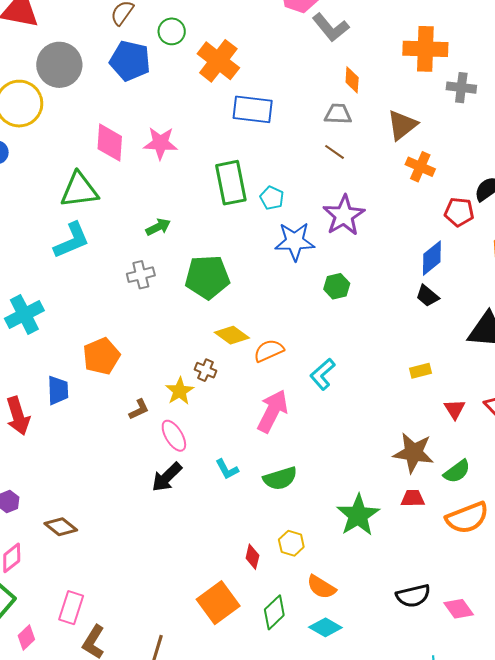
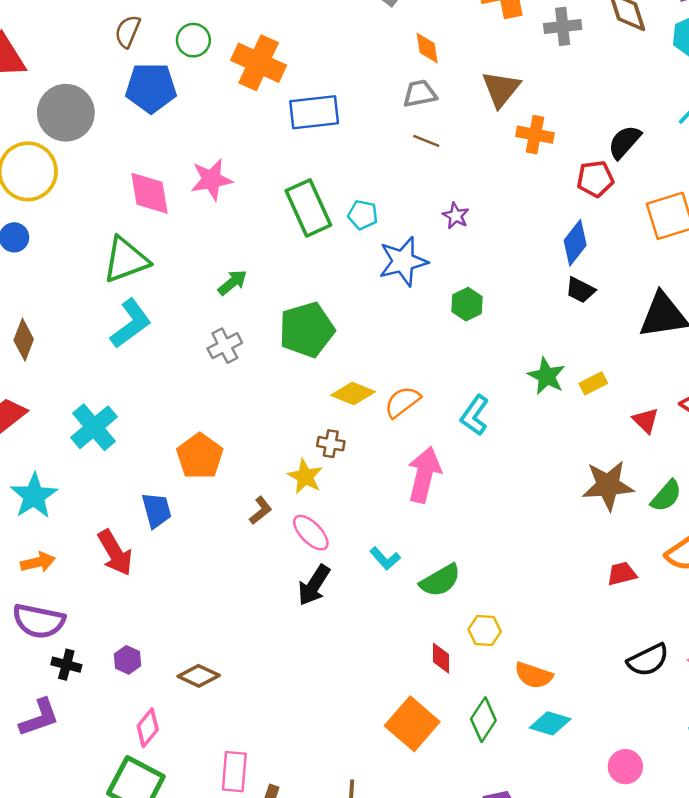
purple star: (344, 215) -> (456, 216), size x0.5
green semicircle: (280, 478) -> (440, 580), moved
red trapezoid: (413, 498) -> (622, 574), moved
green star: (358, 515) -> (546, 376), moved, size x0.7

